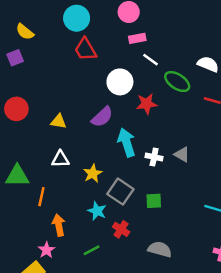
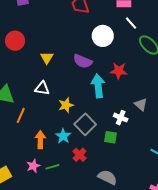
red star: (147, 104) -> (119, 71), moved
purple semicircle: (102, 117) -> (83, 61), turned 54
yellow triangle: (58, 121) -> (47, 58), turned 40
white cross: (154, 157) -> (121, 118), moved
orange arrow: (59, 225) -> (40, 140), moved
pink star: (46, 250) -> (33, 166), moved

